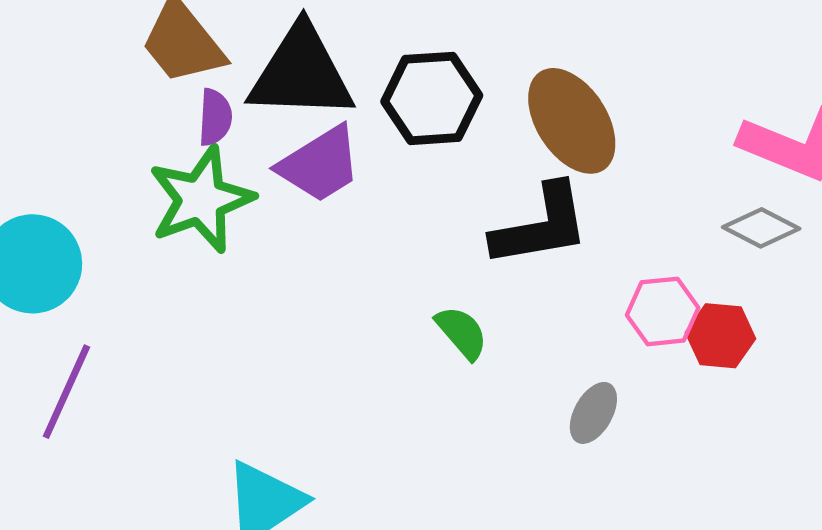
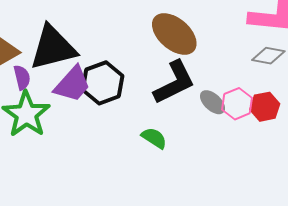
black hexagon: (432, 98) -> (103, 83), moved
gray ellipse: (593, 413) -> (213, 102), moved, turned -60

